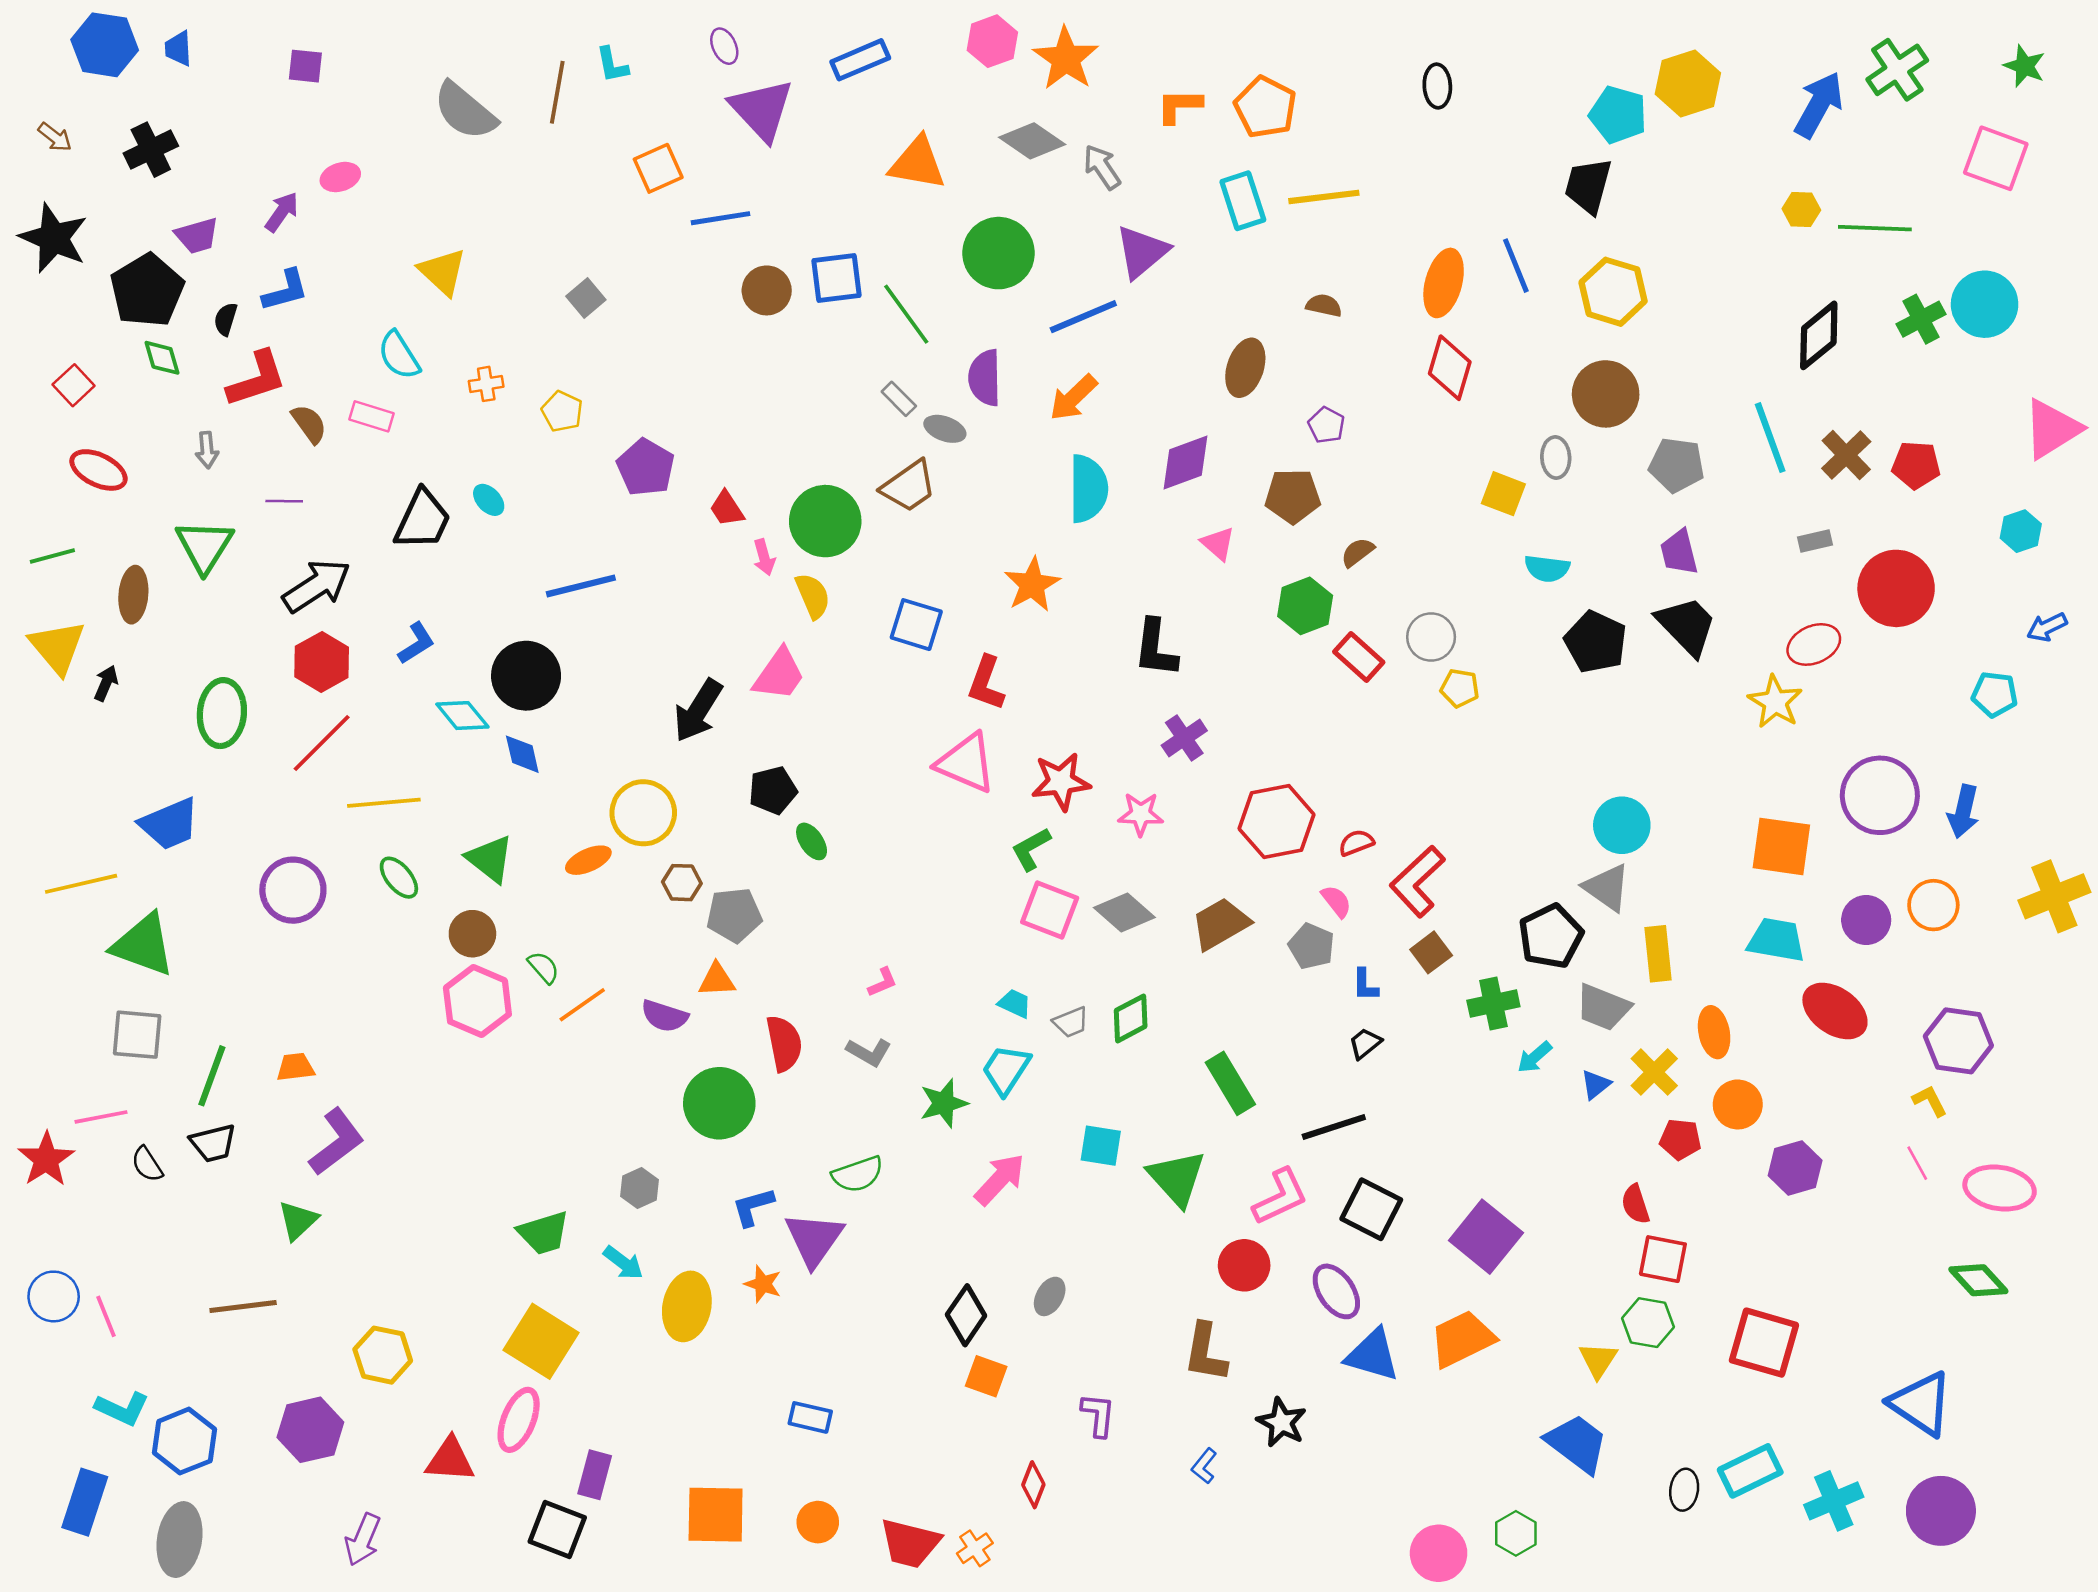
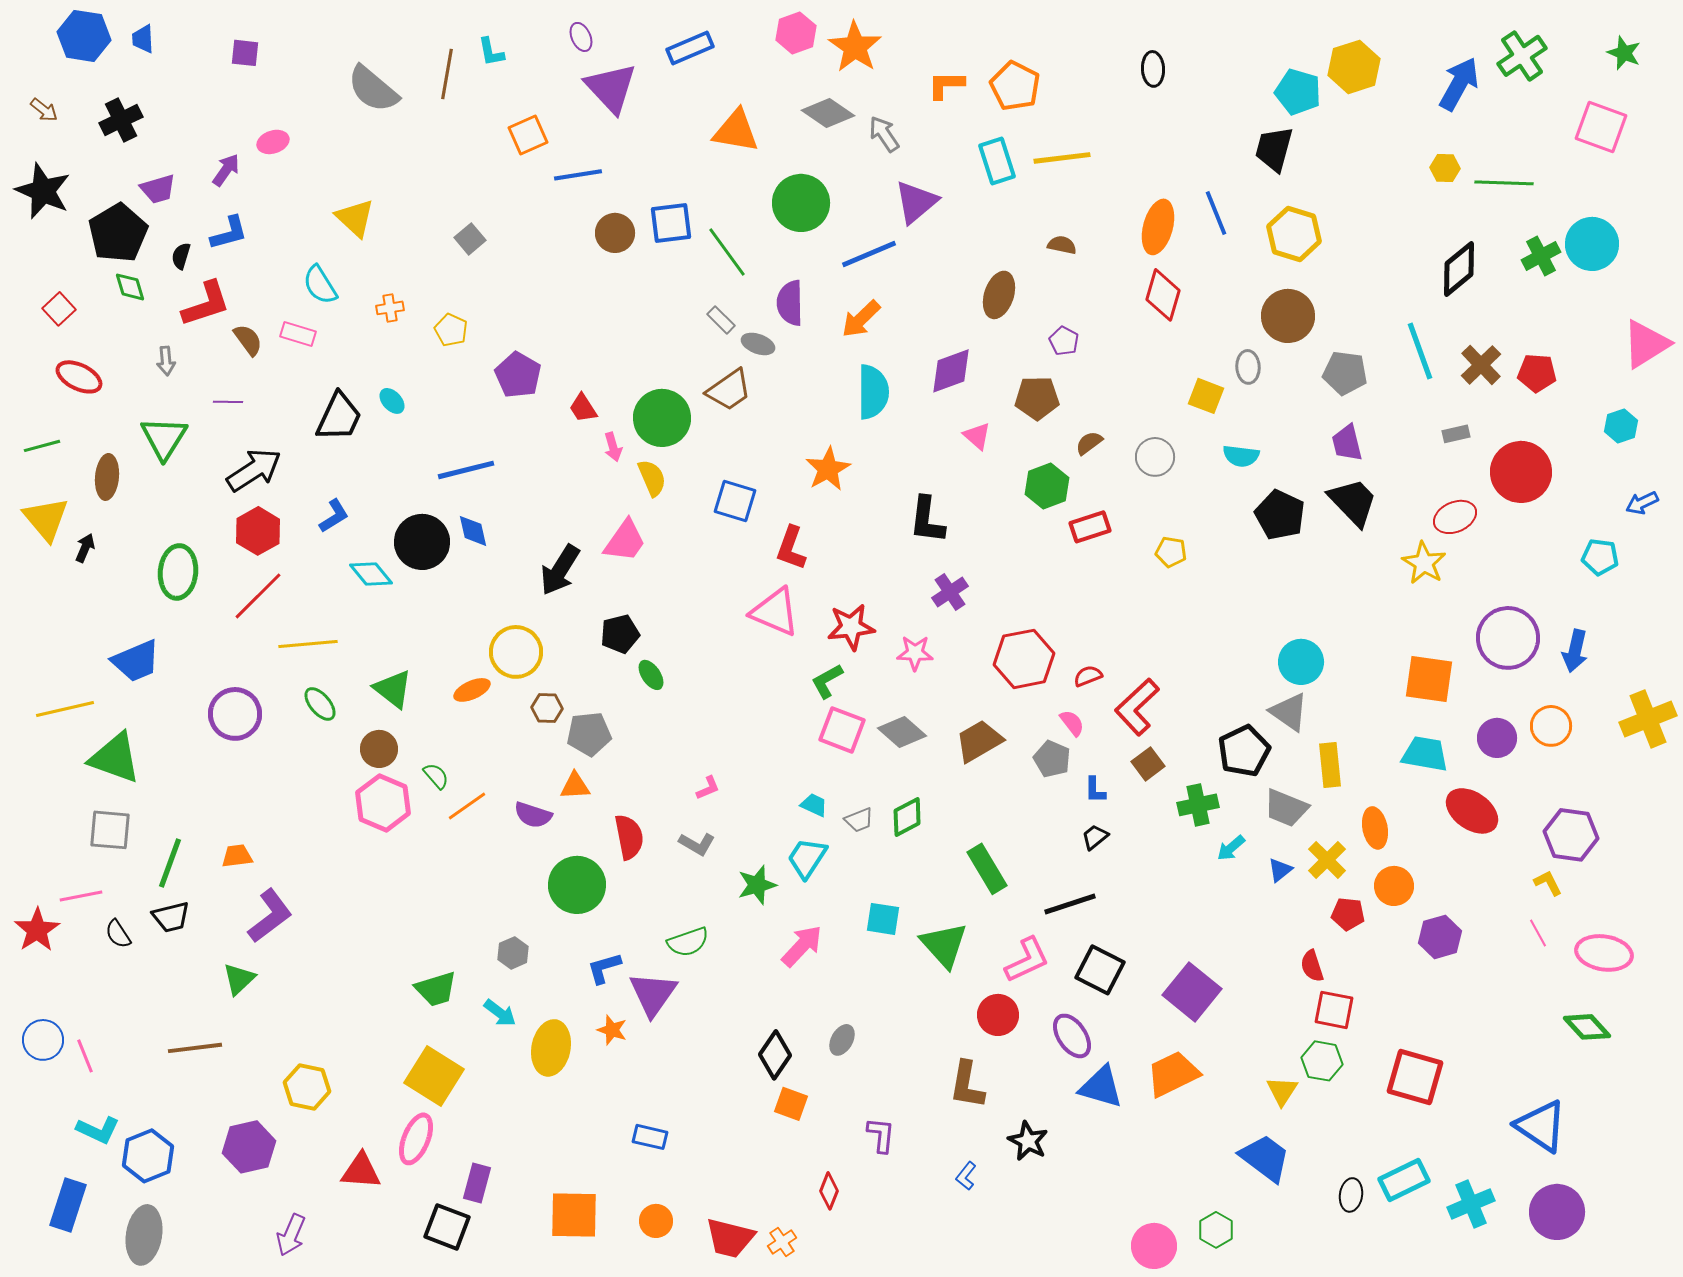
gray circle: (1431, 637) -> (1155, 457), moved
red rectangle: (1359, 657) -> (1090, 527), turned -60
blue diamond: (522, 754) -> (473, 531), moved

